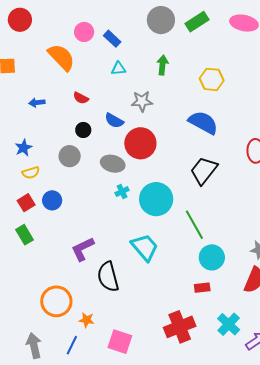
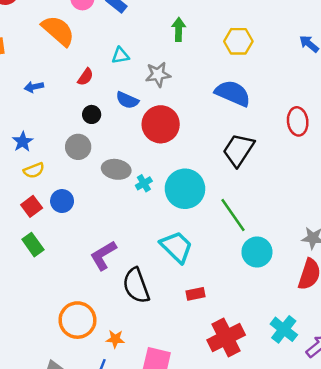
cyan triangle: (119, 69) -> (120, 55), moved
red semicircle: (81, 98) -> (85, 77), turned -77
gray ellipse: (113, 164) -> (116, 169), moved
red rectangle: (202, 288) -> (195, 294), moved

